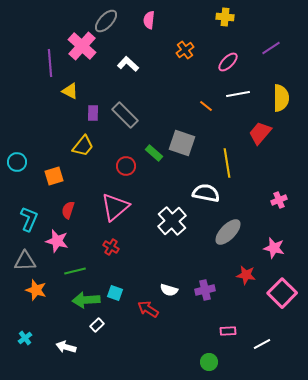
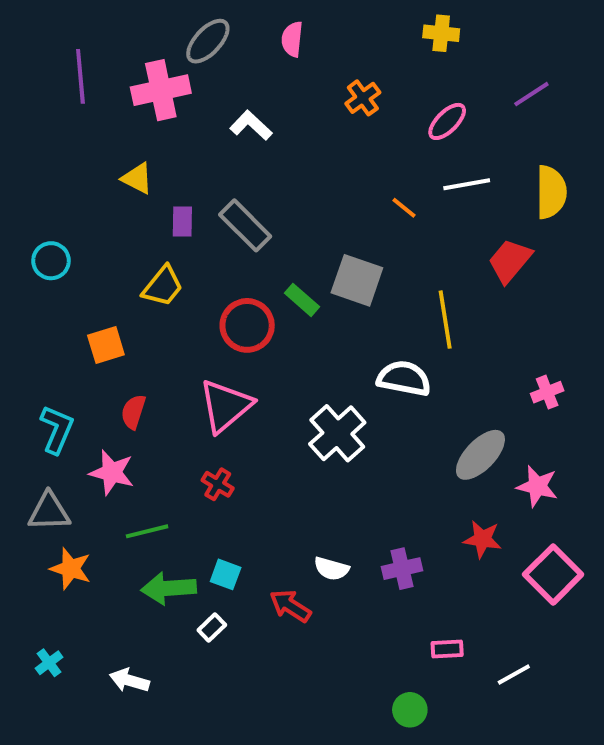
pink cross: (82, 46) -> (161, 90), turned 36
purple line: (50, 63) -> (80, 76), moved
cyan circle: (17, 162) -> (51, 261), moved
red circle: (126, 166) -> (247, 325), size x1.4
gray ellipse: (228, 232) -> (480, 455), moved
white rectangle: (97, 325) -> (212, 627), moved

